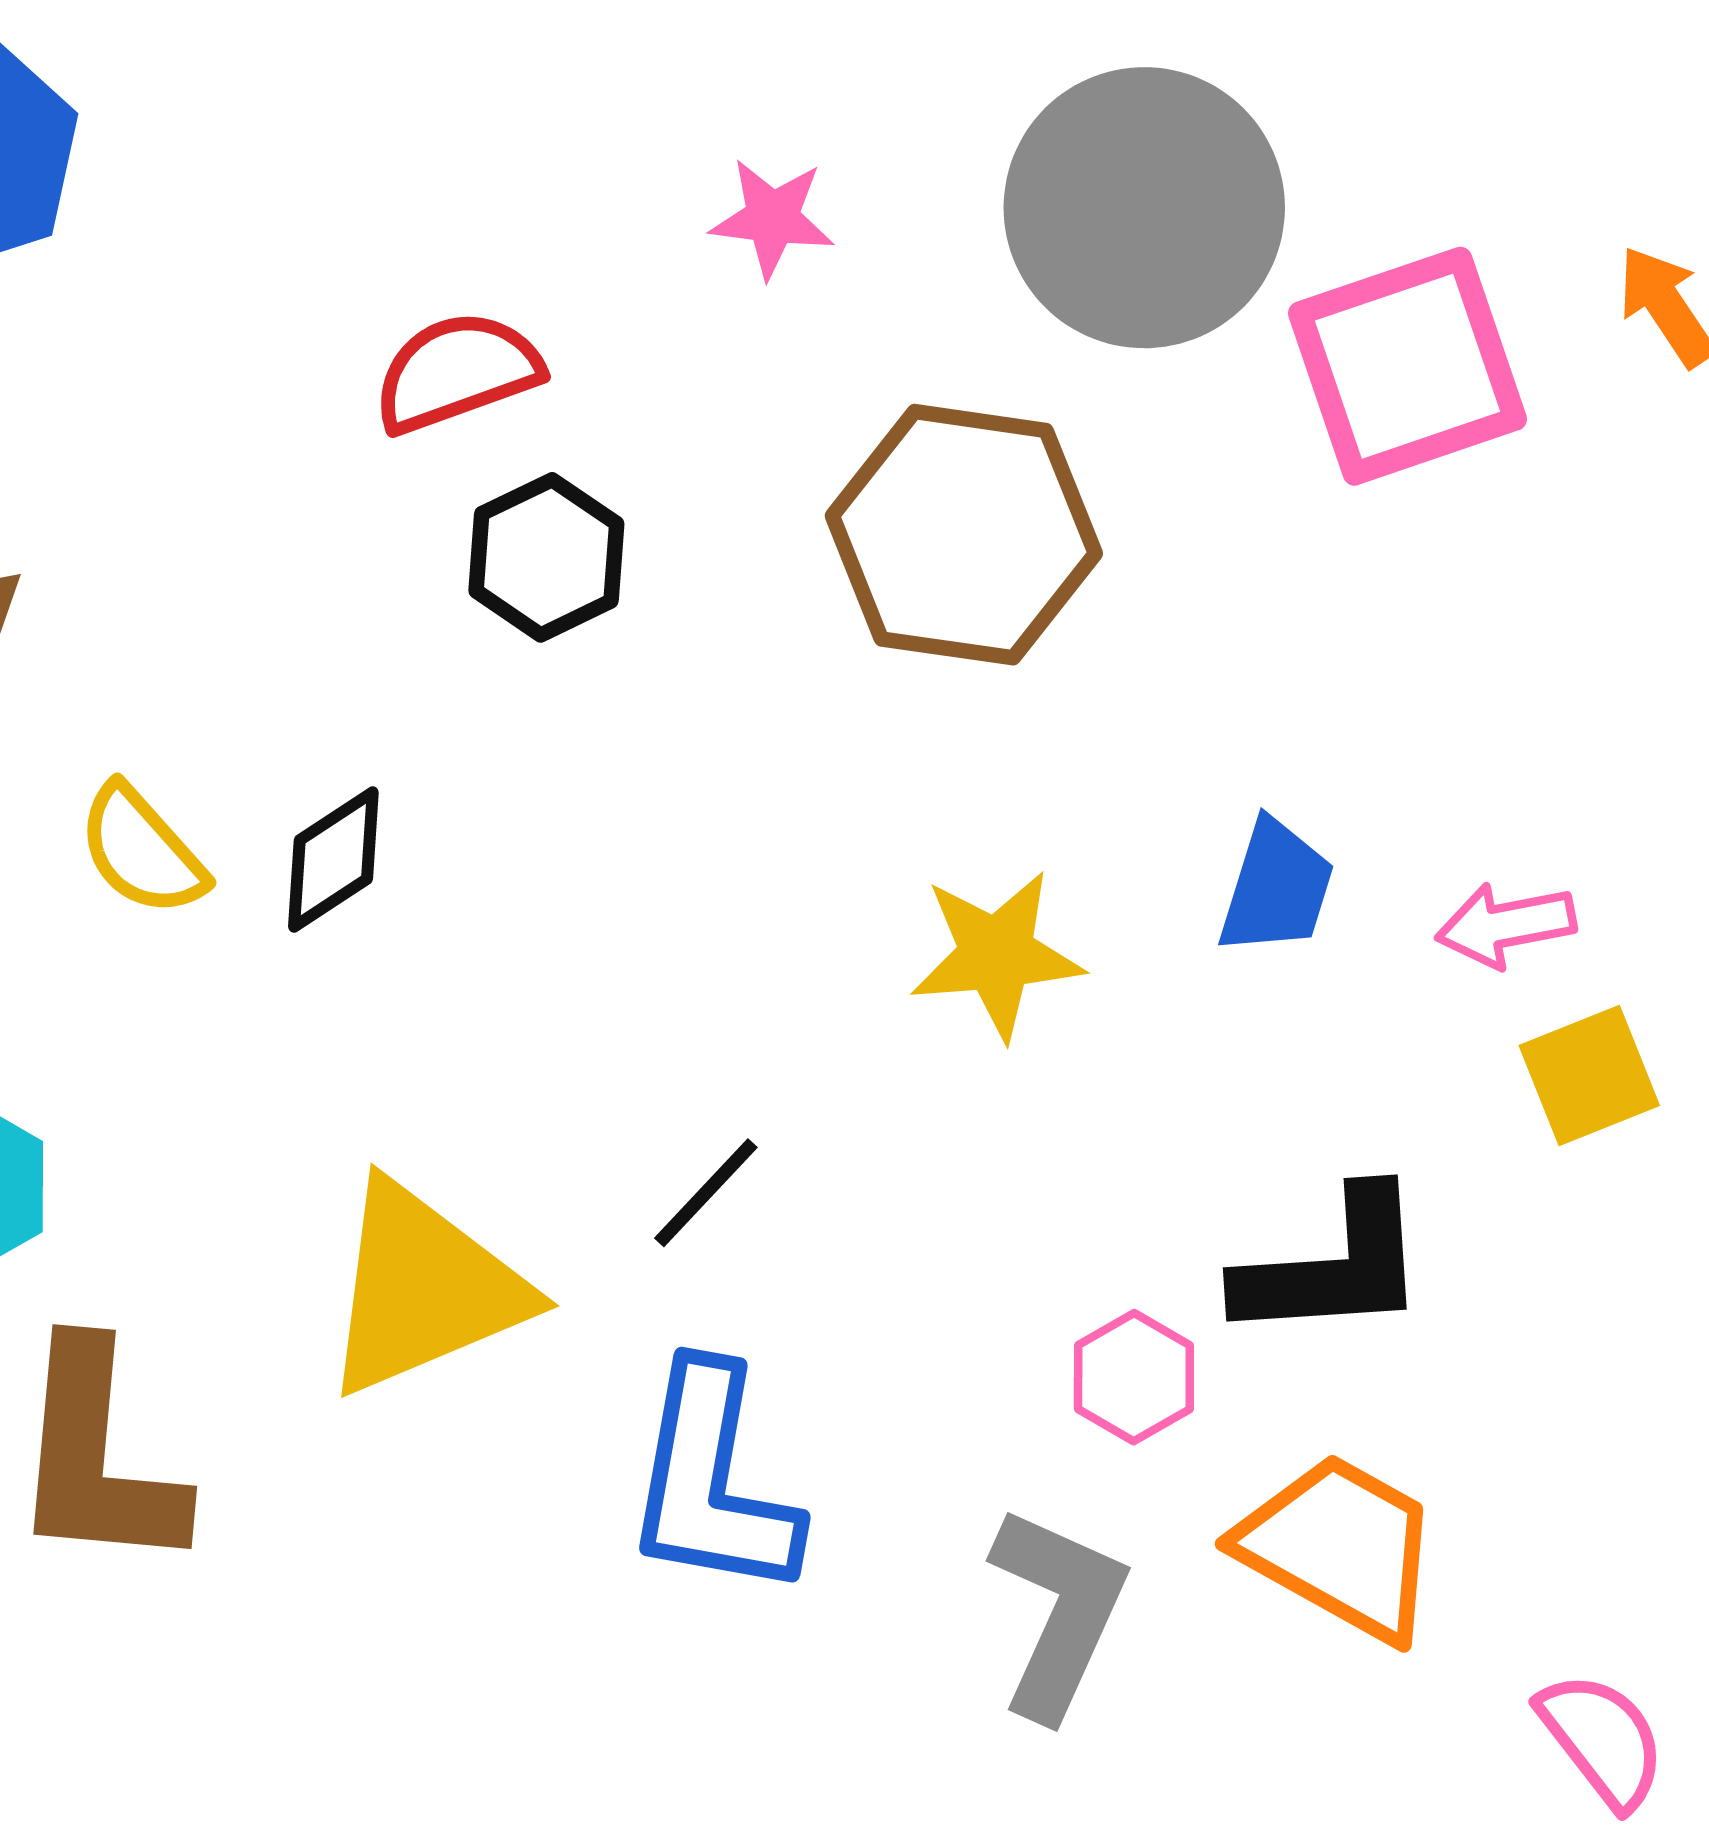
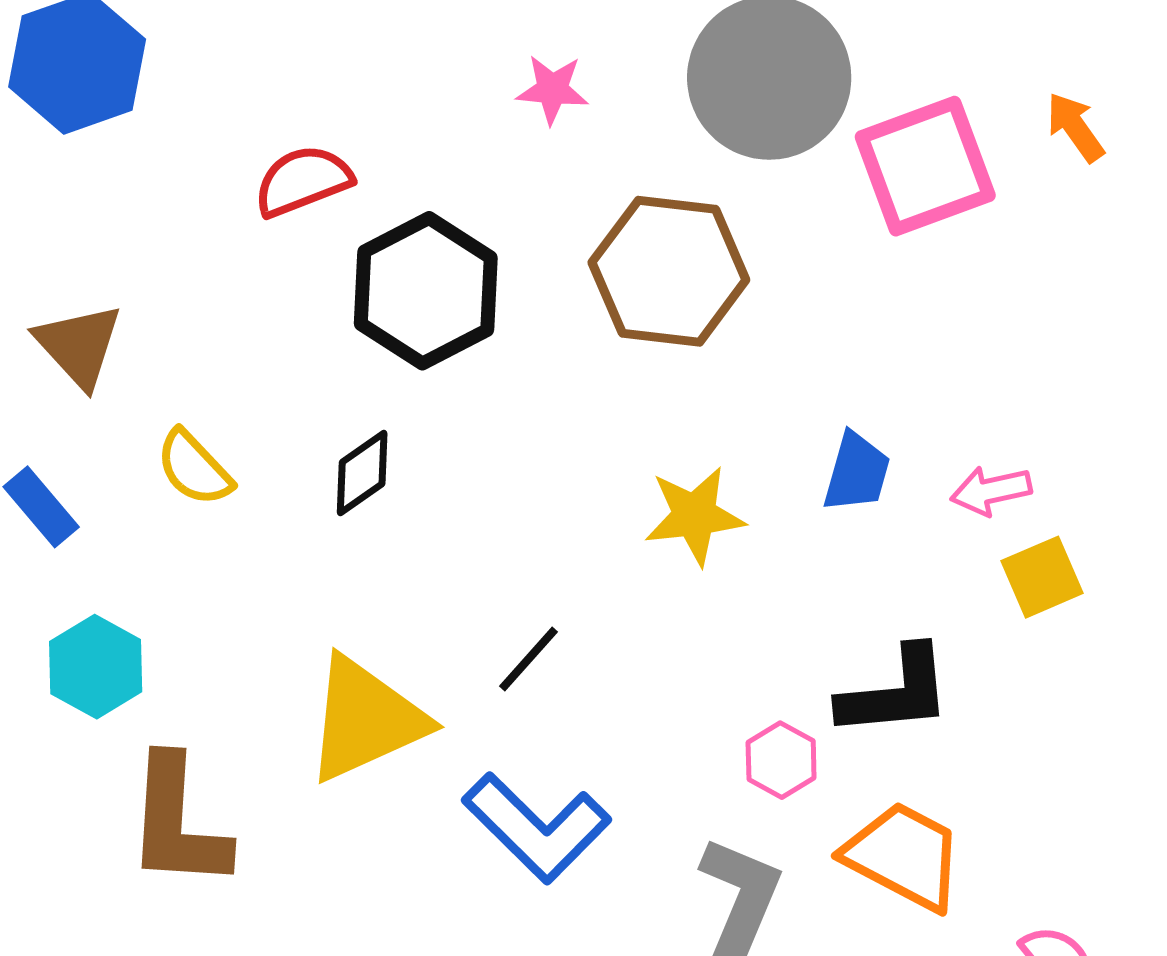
red semicircle: (457, 372) -> (303, 181), moved
black hexagon: (546, 557) -> (426, 291), size x1.6
black diamond: (333, 860) -> (362, 473), moved
blue L-shape: (712, 1482) -> (537, 828), turned -54

